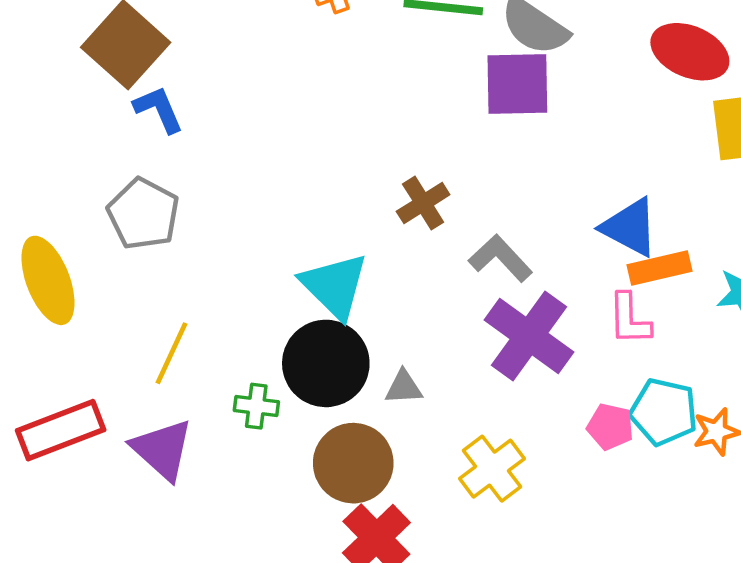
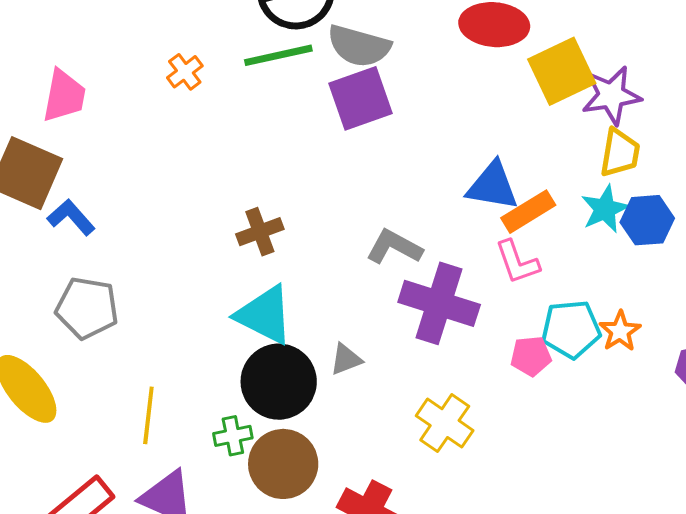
brown cross: (423, 203) -> (260, 232), moved, turned 30
gray triangle: (404, 387) -> (346, 359), moved
brown circle: (353, 463) -> (283, 464), moved

